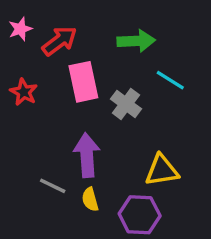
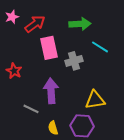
red star: (24, 92) -> (14, 71), moved
gray cross: (126, 104) -> (74, 61), turned 36
yellow semicircle: (90, 199) -> (53, 128), moved

